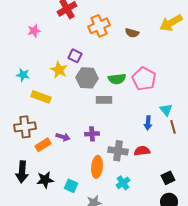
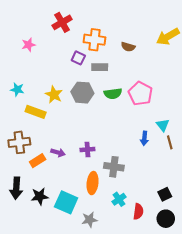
orange cross: (99, 26) -> (95, 40), turned 30
purple square: (75, 56) -> (78, 58), moved
yellow star: (59, 70) -> (54, 95), moved
gray rectangle: (104, 100) -> (100, 67), moved
red semicircle: (142, 151) -> (138, 212), moved, turned 105
cyan square: (71, 186) -> (66, 202), size x1.6

